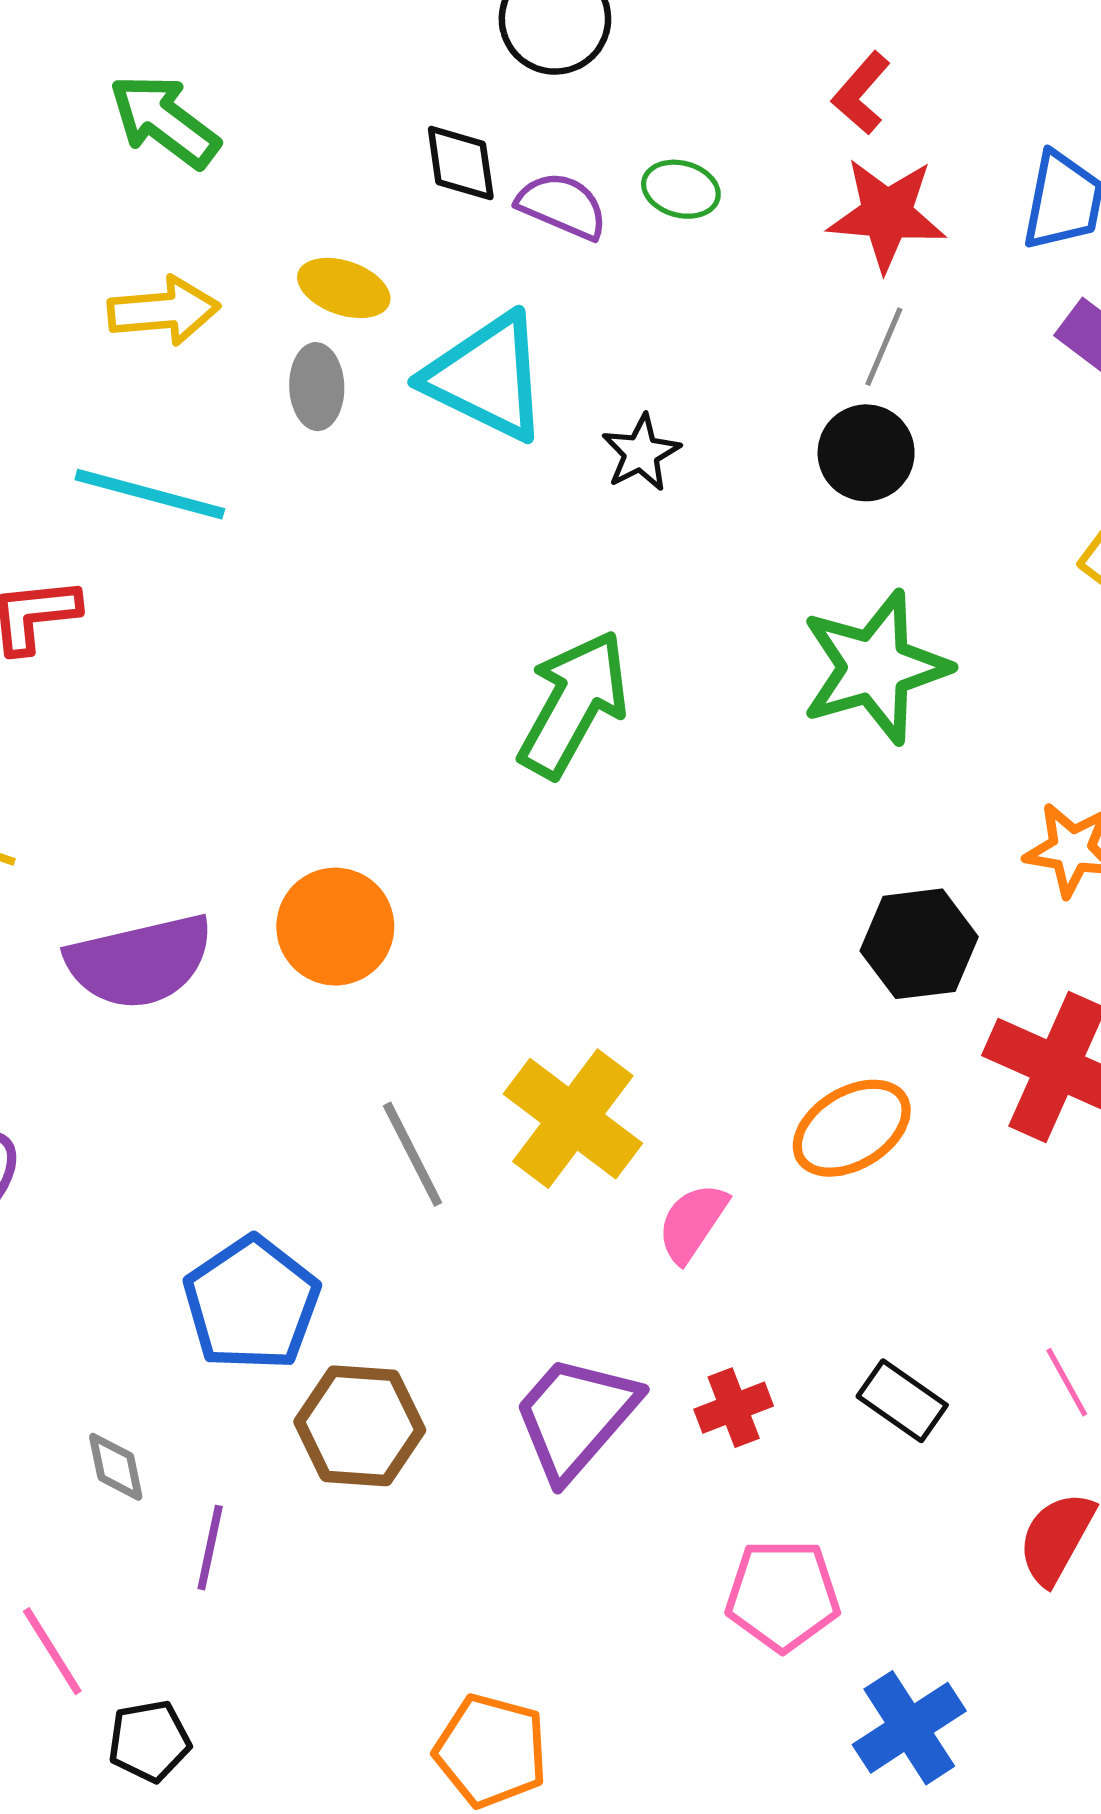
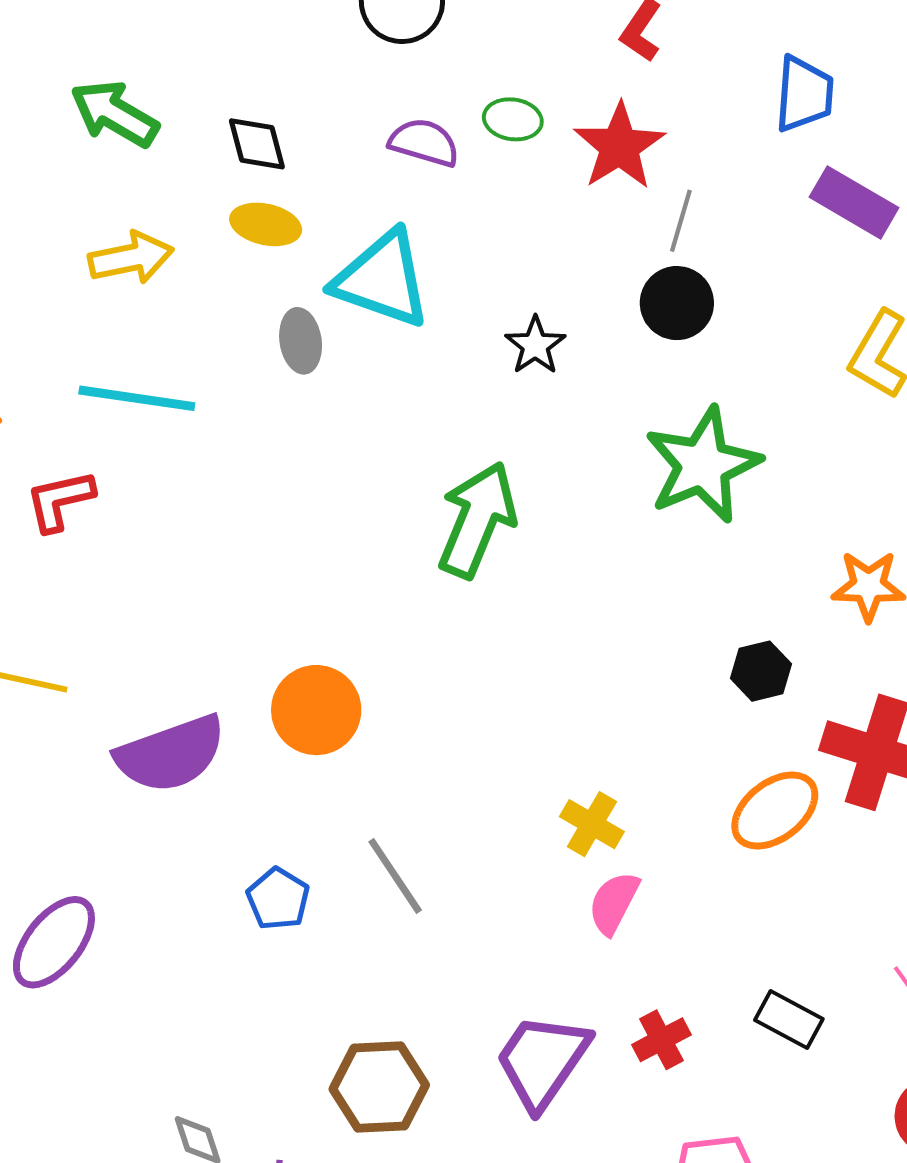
black diamond: (461, 163) -> (257, 144), moved
red star: (887, 214) -> (619, 146), moved, turned -30
gray ellipse: (317, 387) -> (301, 341), moved
black star: (641, 453) -> (535, 345), moved
black hexagon: (919, 944) -> (761, 671), size x0.7
yellow cross: (573, 1119) -> (592, 824), moved, size x0.6
orange ellipse: (852, 1128) -> (775, 811), moved
blue pentagon: (252, 1304) -> (278, 899), moved, size x0.6

